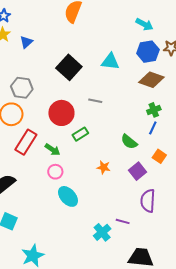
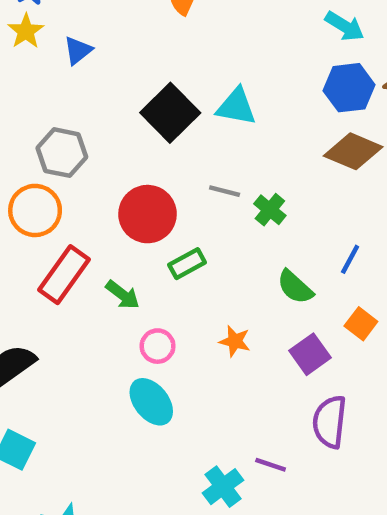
cyan triangle: (110, 62) -> (236, 107), moved
green cross: (154, 110) -> (270, 210), moved, turned -32
pink circle: (55, 172) -> (158, 346), moved

